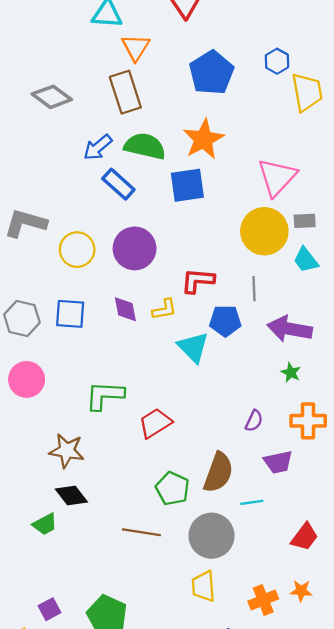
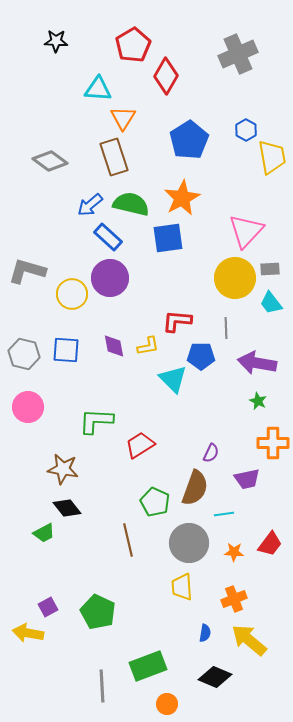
purple circle: (135, 248) -> (110, 278), moved
purple semicircle: (254, 421) -> (211, 453), moved
brown line: (141, 532) -> (128, 540), turned 68
orange star: (301, 591) -> (234, 552), moved

